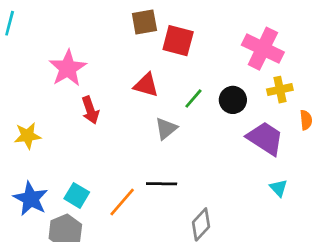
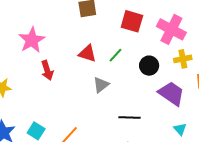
red square: (178, 41) -> (132, 21), moved
green line: (193, 99) -> (116, 55), moved
black line: (162, 184) -> (129, 118), moved

